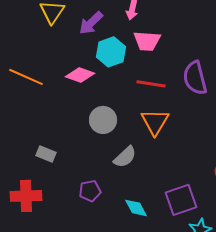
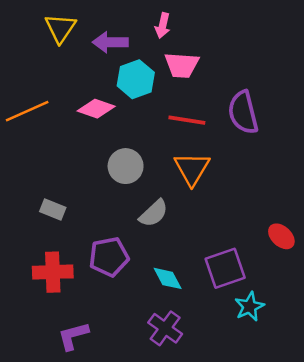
purple arrow: (91, 23) -> (110, 42), turned 44
orange line: (26, 77) -> (27, 111), turned -48
purple pentagon: (90, 191) -> (109, 257), size x1.4
red cross: (26, 196) -> (53, 272), moved

